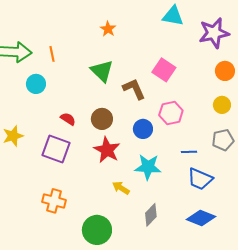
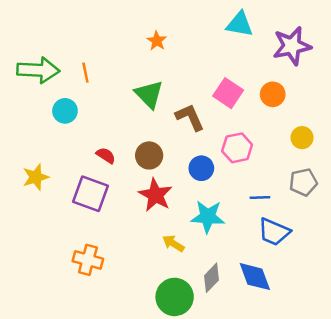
orange circle: (225, 71) -> (273, 94), moved
blue diamond: (201, 218) -> (255, 277), moved, turned 48
green circle: (97, 230) -> (175, 297), moved

